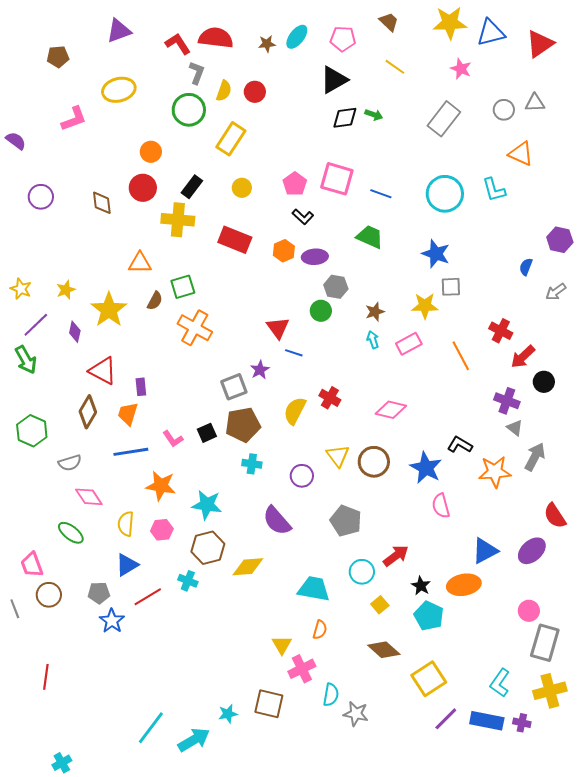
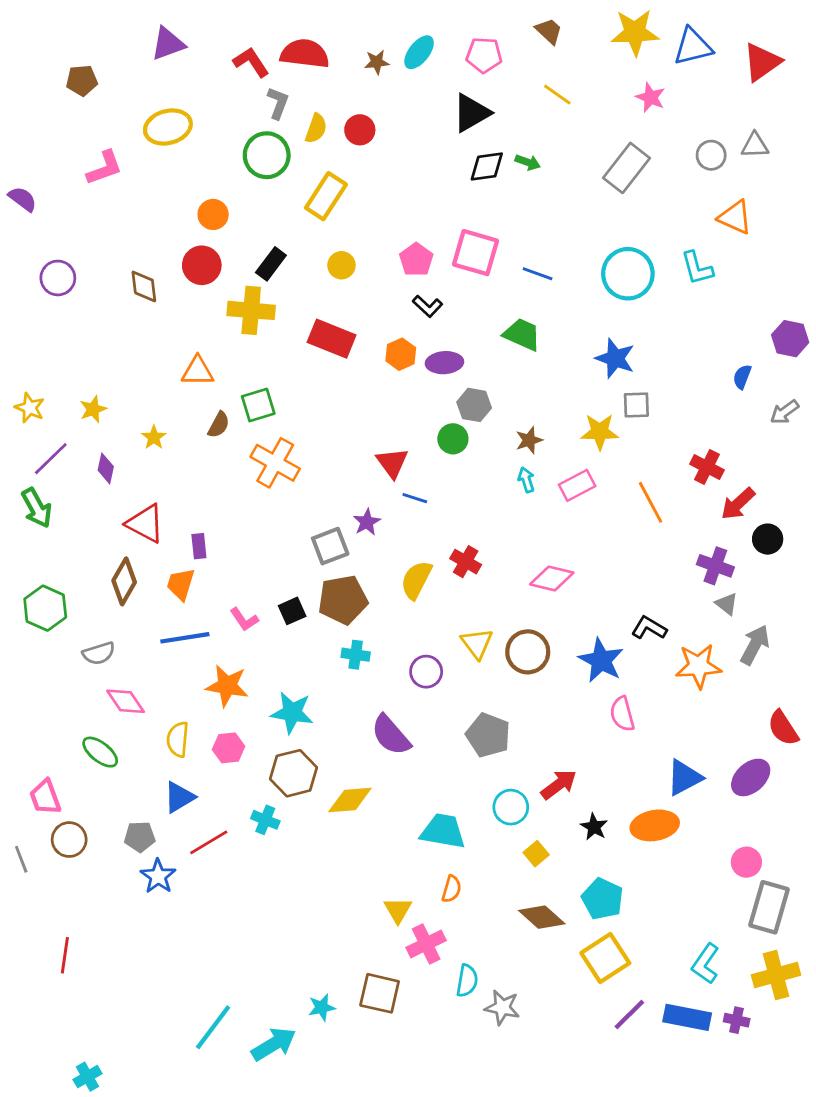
yellow star: (109, 310) -> (154, 437), size x0.5
cyan pentagon: (429, 616) -> (602, 899), moved

